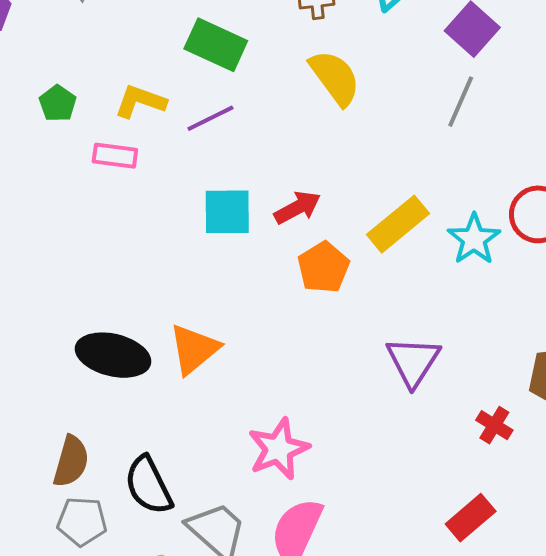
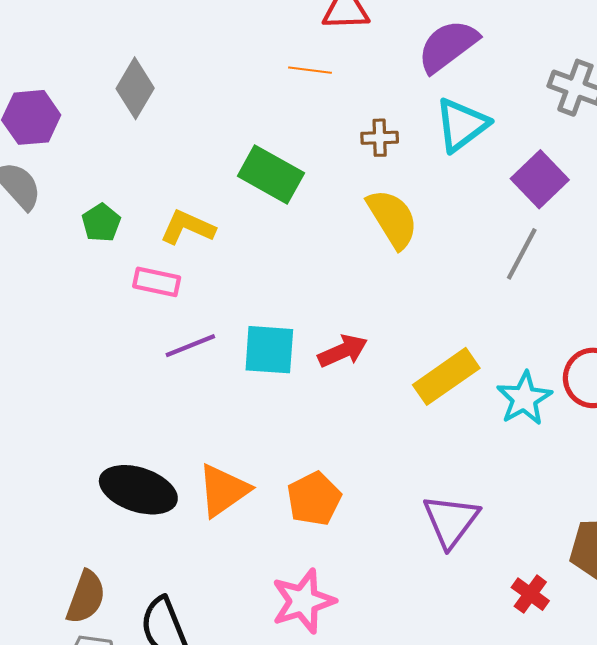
purple line: (210, 118) -> (190, 346), moved
orange pentagon: (323, 267) -> (314, 499), moved

